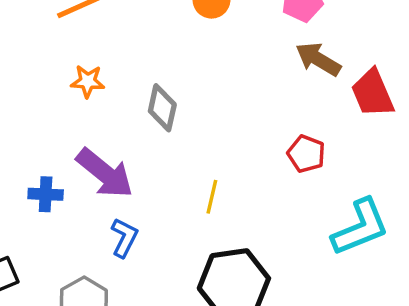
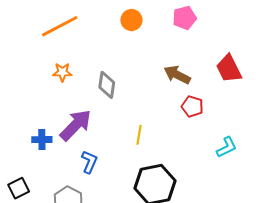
brown arrow: (318, 59) -> (177, 75), moved
purple arrow: (105, 173) -> (76, 125), turned -81
cyan L-shape: (360, 227) -> (227, 147), size x0.6

